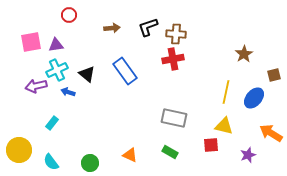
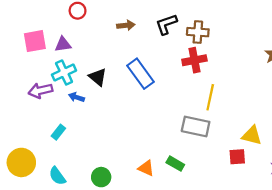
yellow line: (226, 92) -> (210, 97), moved
green rectangle: (170, 152) -> (175, 164), moved

